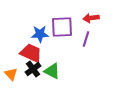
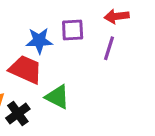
purple square: (62, 27) -> (73, 30), size x0.7
black cross: (33, 69) -> (18, 113), moved

